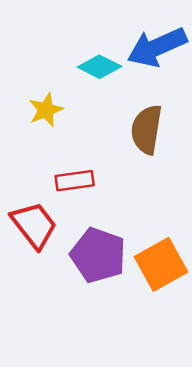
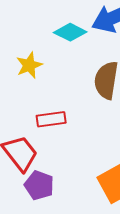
purple pentagon: (98, 255) -> (39, 185), moved, size x0.7

